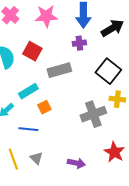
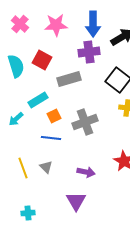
purple cross: (79, 43) -> (89, 52), size x1.5
gray cross: (93, 114) -> (85, 122), moved
blue line: (28, 129) -> (51, 138), moved

